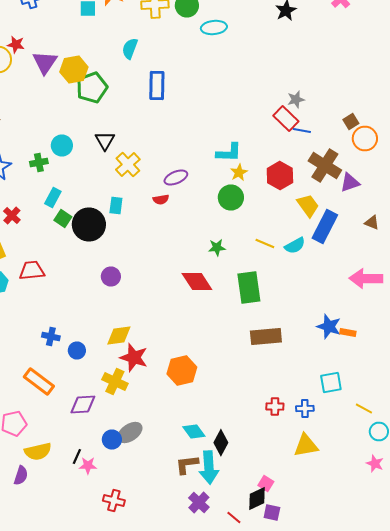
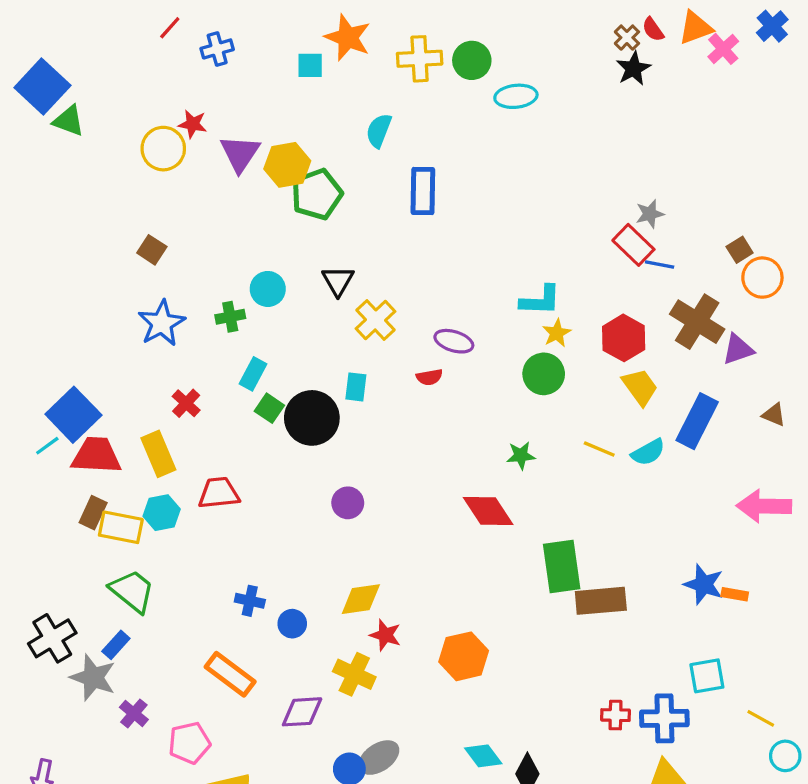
purple ellipse: (176, 178) -> (454, 341), turned 40
yellow trapezoid: (308, 206) -> (640, 387), moved
green rectangle: (249, 288) -> (562, 567), moved
red star: (134, 358) -> (385, 635), size x0.7
blue cross: (305, 408) -> (664, 718), size x1.6

